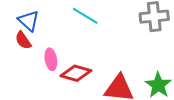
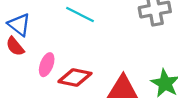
pink ellipse: (51, 59) -> (47, 65), turned 35

